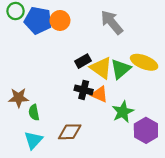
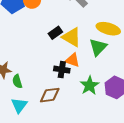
green triangle: (121, 69) -> (98, 47), moved
black cross: (84, 90) -> (62, 70), moved
green star: (123, 112) -> (90, 85), moved

